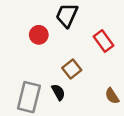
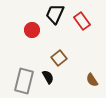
red rectangle: (103, 41) -> (82, 21), moved

